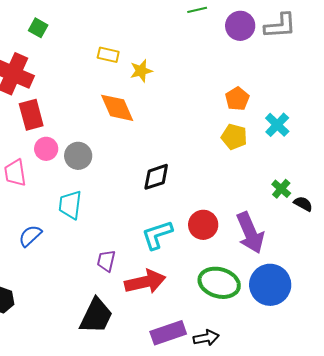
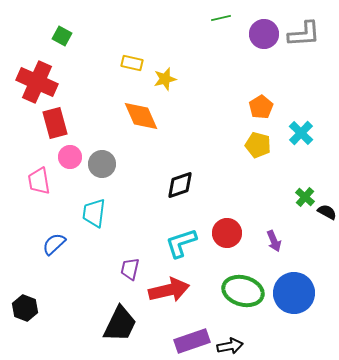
purple arrow: (250, 233) -> (274, 241), size x0.5

